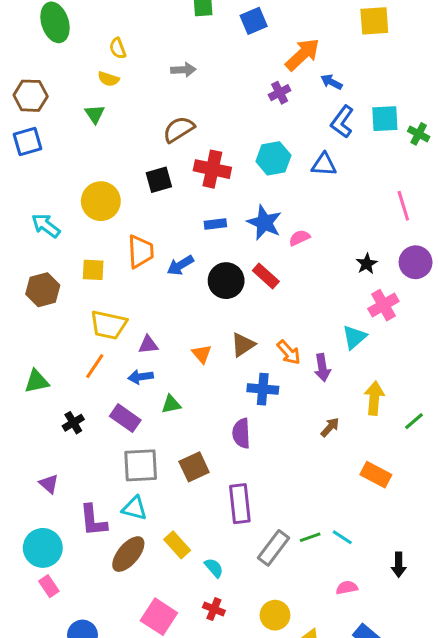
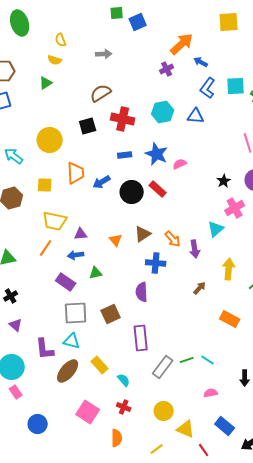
blue square: (254, 21) -> (138, 22), moved
green triangle: (95, 114) -> (46, 83), turned 32
black cross: (73, 423) -> (11, 296), moved

